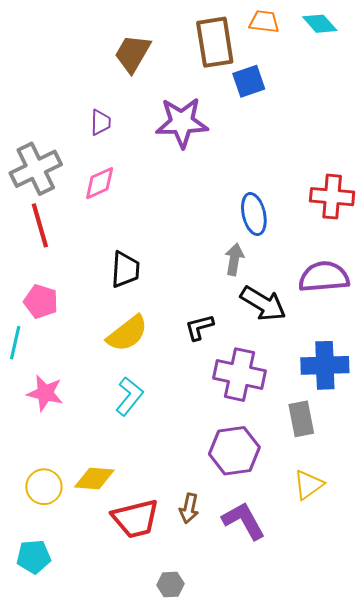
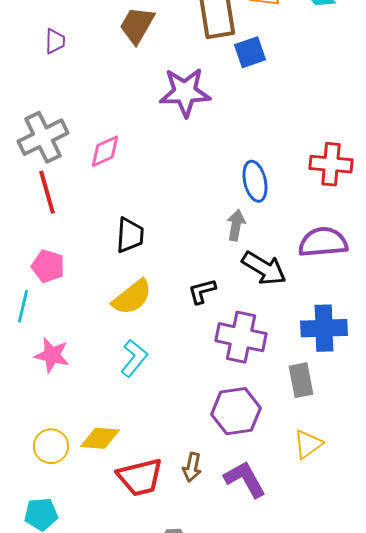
purple trapezoid: (101, 122) -> (55, 41), moved

